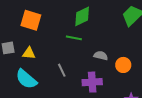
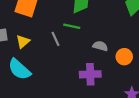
yellow triangle: (29, 53) -> (23, 41), turned -48
gray line: (62, 70) -> (55, 39), moved

